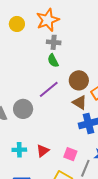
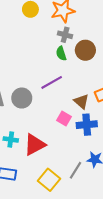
brown circle: (79, 80) -> (85, 50), moved
red triangle: (43, 151) -> (35, 145), size x1.6
pink square: (70, 154) -> (64, 119), moved

